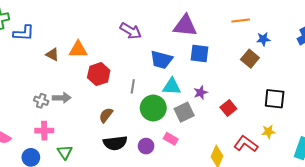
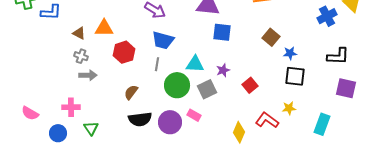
blue star: (263, 39) -> (290, 53), moved
blue trapezoid: (161, 60) -> (163, 40), moved
gray cross: (41, 101) -> (81, 56), moved
purple circle: (146, 146) -> (170, 122), size x1.5

